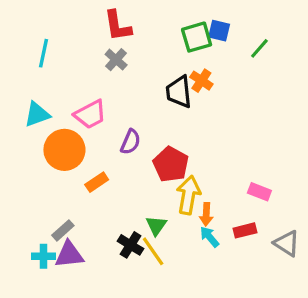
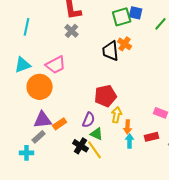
purple semicircle: (131, 142) -> (89, 120), moved
red pentagon: (171, 164) -> (106, 96), turned 30
orange rectangle: (97, 182) -> (60, 124), moved
yellow arrow: (189, 195) -> (117, 115), size x0.7
green triangle: (156, 226) -> (97, 134), turned -40
cyan arrow: (209, 237) -> (130, 141), turned 40
purple triangle: (69, 255) -> (43, 120), moved

